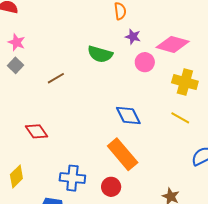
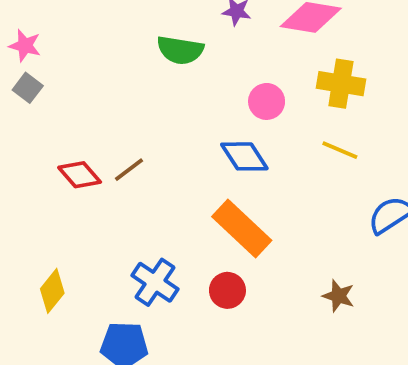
pink circle: (145, 62) -> (267, 101), moved
brown line: (56, 78) -> (129, 170), moved
red diamond: (37, 131) -> (80, 175), moved
blue cross: (72, 178) -> (155, 282), turned 35

